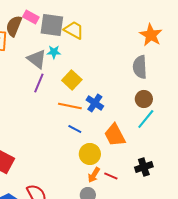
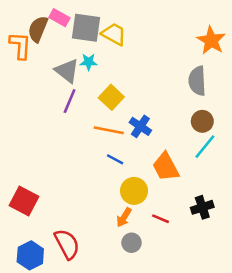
orange arrow: (94, 175) -> (124, 217), moved

